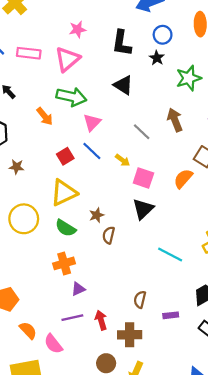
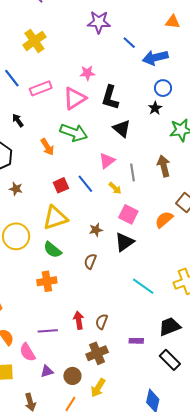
black L-shape: (122, 43) -> (110, 97), moved
pink rectangle: (29, 53) -> (41, 88), turned -35
pink triangle: (92, 122) -> (107, 161), moved
gray line: (142, 132) -> (132, 173), turned 30
yellow arrow: (123, 160) -> (115, 188), moved
brown star: (97, 215) -> (96, 230), moved
purple triangle: (78, 289) -> (47, 371), moved
brown semicircle: (140, 300) -> (102, 322), moved
red arrow: (101, 320) -> (79, 320), moved
brown cross: (130, 335) -> (97, 353), turned -30

